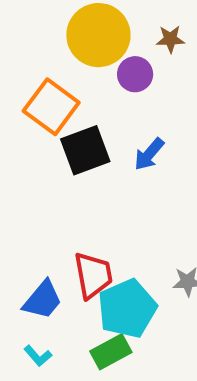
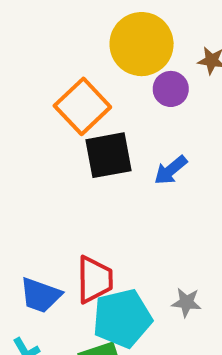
blue trapezoid: (43, 300) -> (41, 295), turned 60

